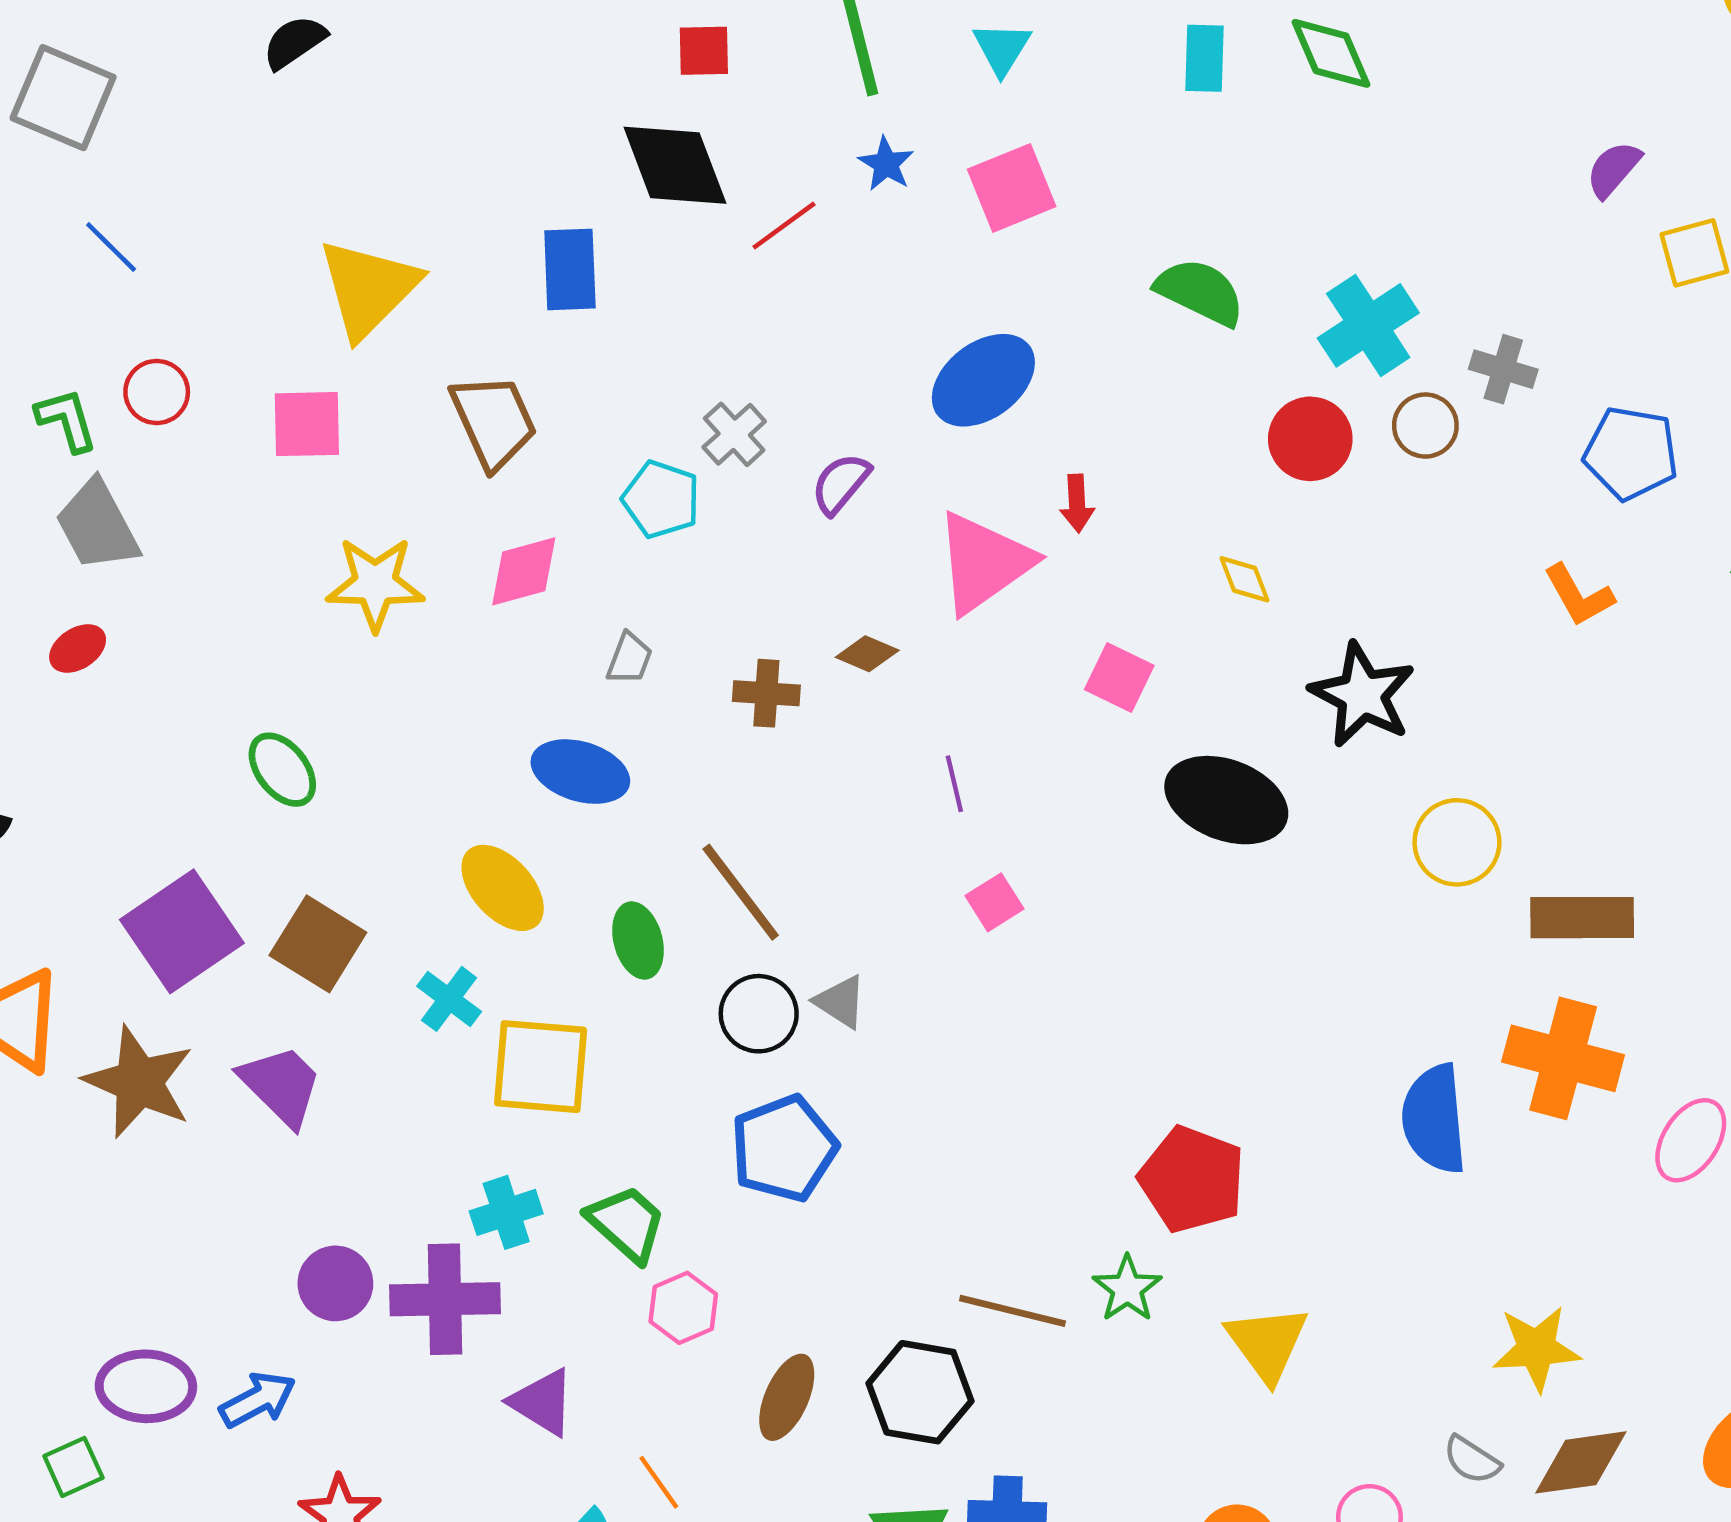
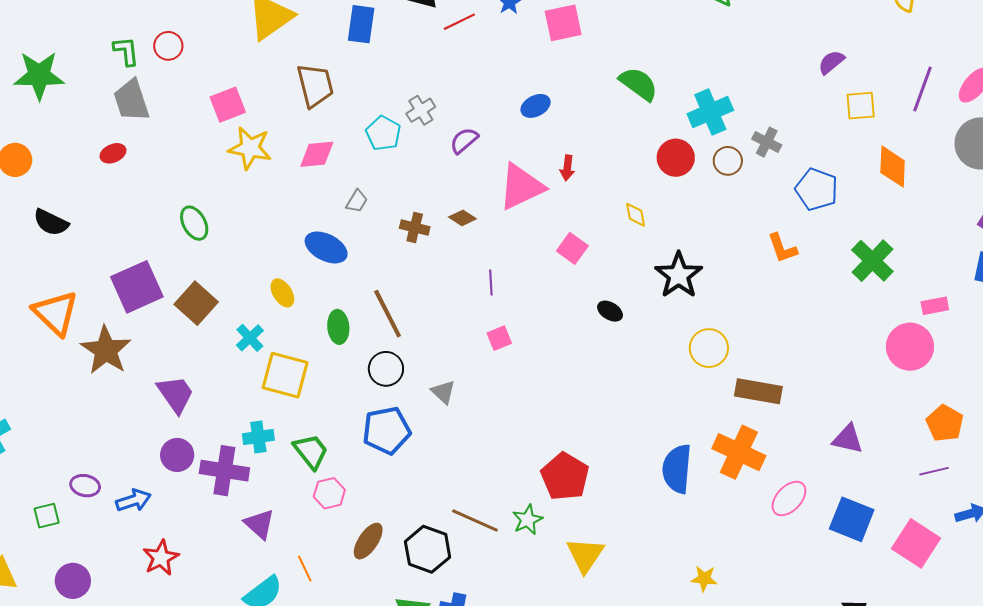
blue ellipse: (983, 380) -> (536, 106), size x0.6
pink square: (307, 424) -> (228, 105), moved, turned -30
black ellipse: (1226, 800) -> (610, 311), size x0.5
yellow ellipse: (503, 888) -> (282, 293), size x0.7
gray triangle: (840, 1002) -> (443, 392), moved
purple trapezoid: (281, 1085) -> (175, 394), moved
yellow star: (1536, 1348) -> (704, 579), size x0.7
purple ellipse: (146, 1386) -> (85, 486), size x0.7

